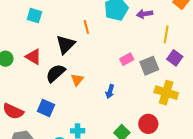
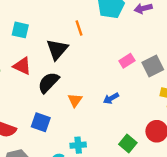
cyan square: (34, 16) -> (20, 30), moved
orange triangle: (77, 80) -> (75, 100), moved
blue arrow: (110, 91) -> (111, 98), turned 48

